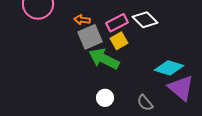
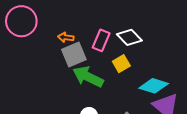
pink rectangle: (117, 23) -> (101, 40), turned -40
yellow square: (119, 41) -> (121, 64), moved

